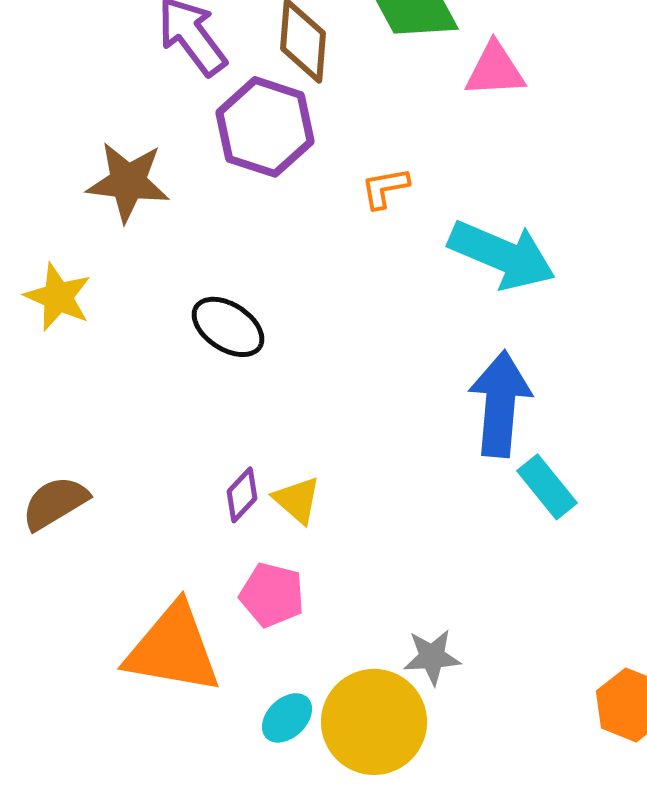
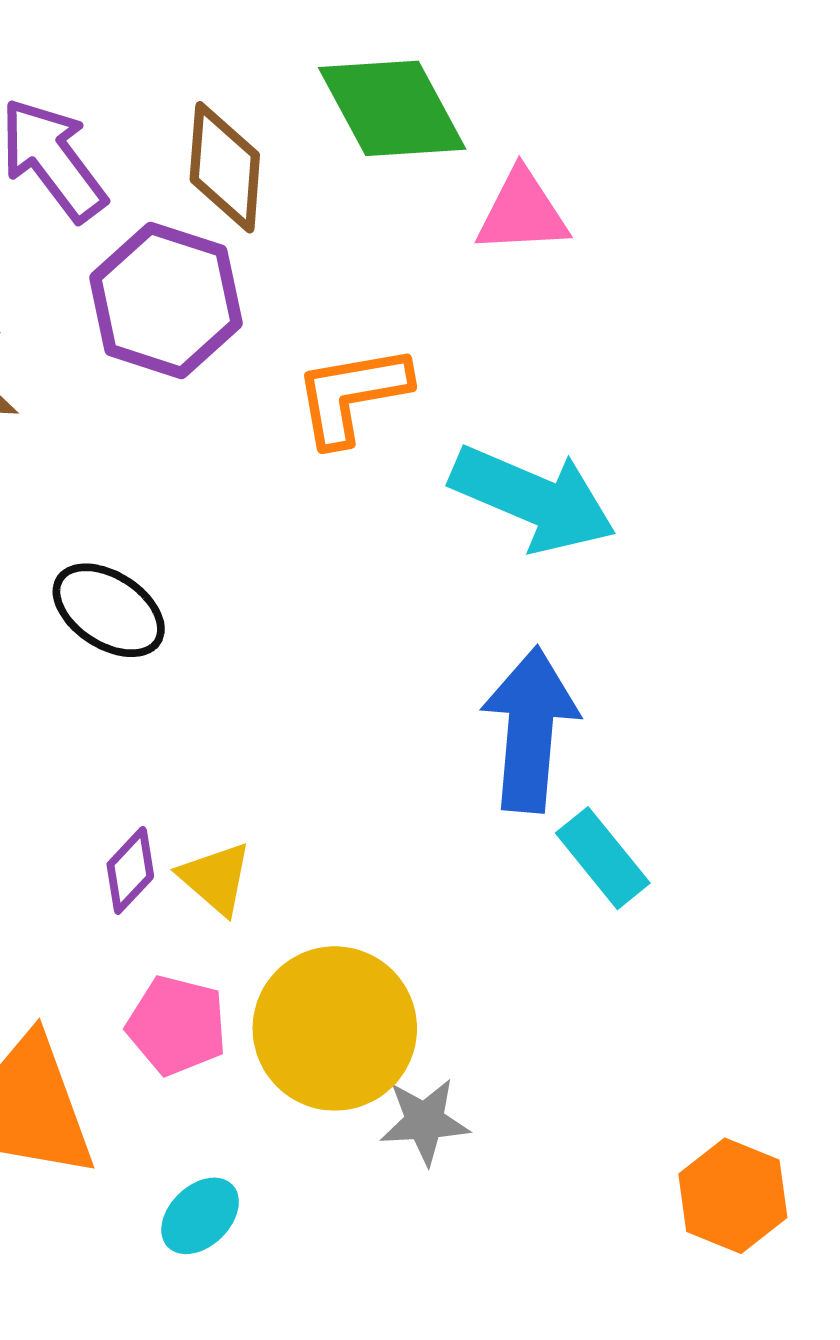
orange L-shape: (385, 188) -> (352, 395), size x1.6
yellow circle: (374, 722) -> (335, 1028), moved

